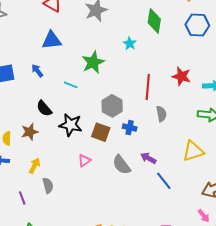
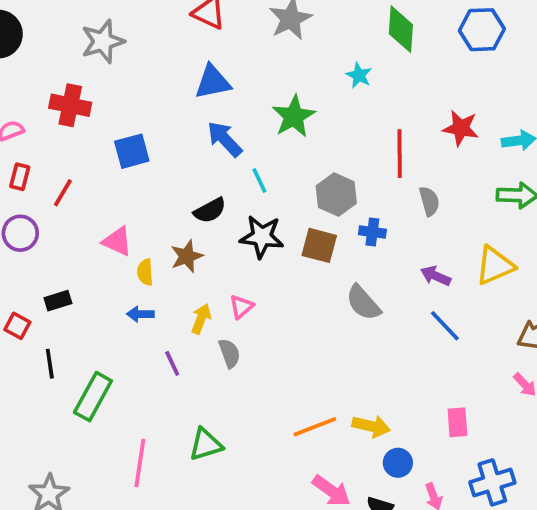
blue arrow: (37, 71) -> (225, 139), moved, size x1.5
cyan line: (71, 85) -> (259, 180), moved, turned 48
black semicircle: (44, 108) -> (210, 210), turned -72
purple arrow: (148, 158) -> (436, 276), moved
pink triangle: (84, 161) -> (241, 307), moved
purple line: (22, 198) -> (172, 363), moved

